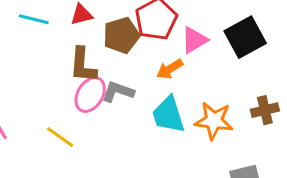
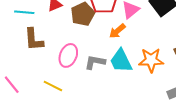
brown L-shape: (83, 65) -> (34, 39), moved
gray L-shape: (118, 92) -> (95, 62), moved

